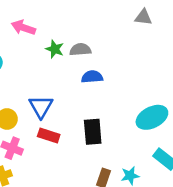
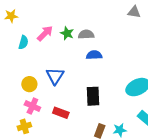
pink arrow: (23, 28) -> (45, 33), moved, turned 114
red rectangle: (49, 136) -> (61, 113), moved

